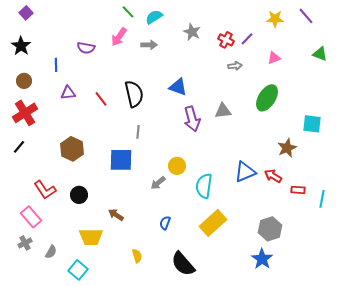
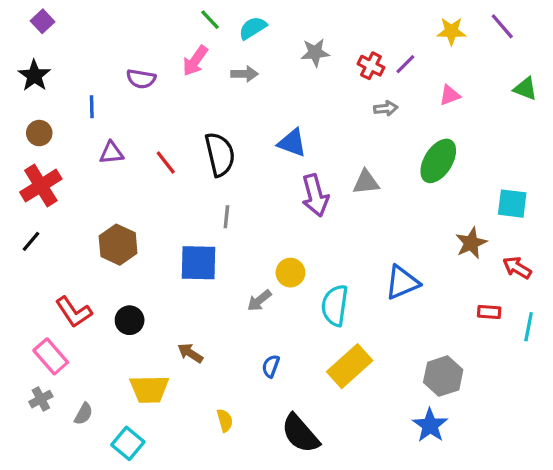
gray star: (192, 32) -> (315, 53), turned -30
red arrow: (273, 176) -> (517, 268), moved

